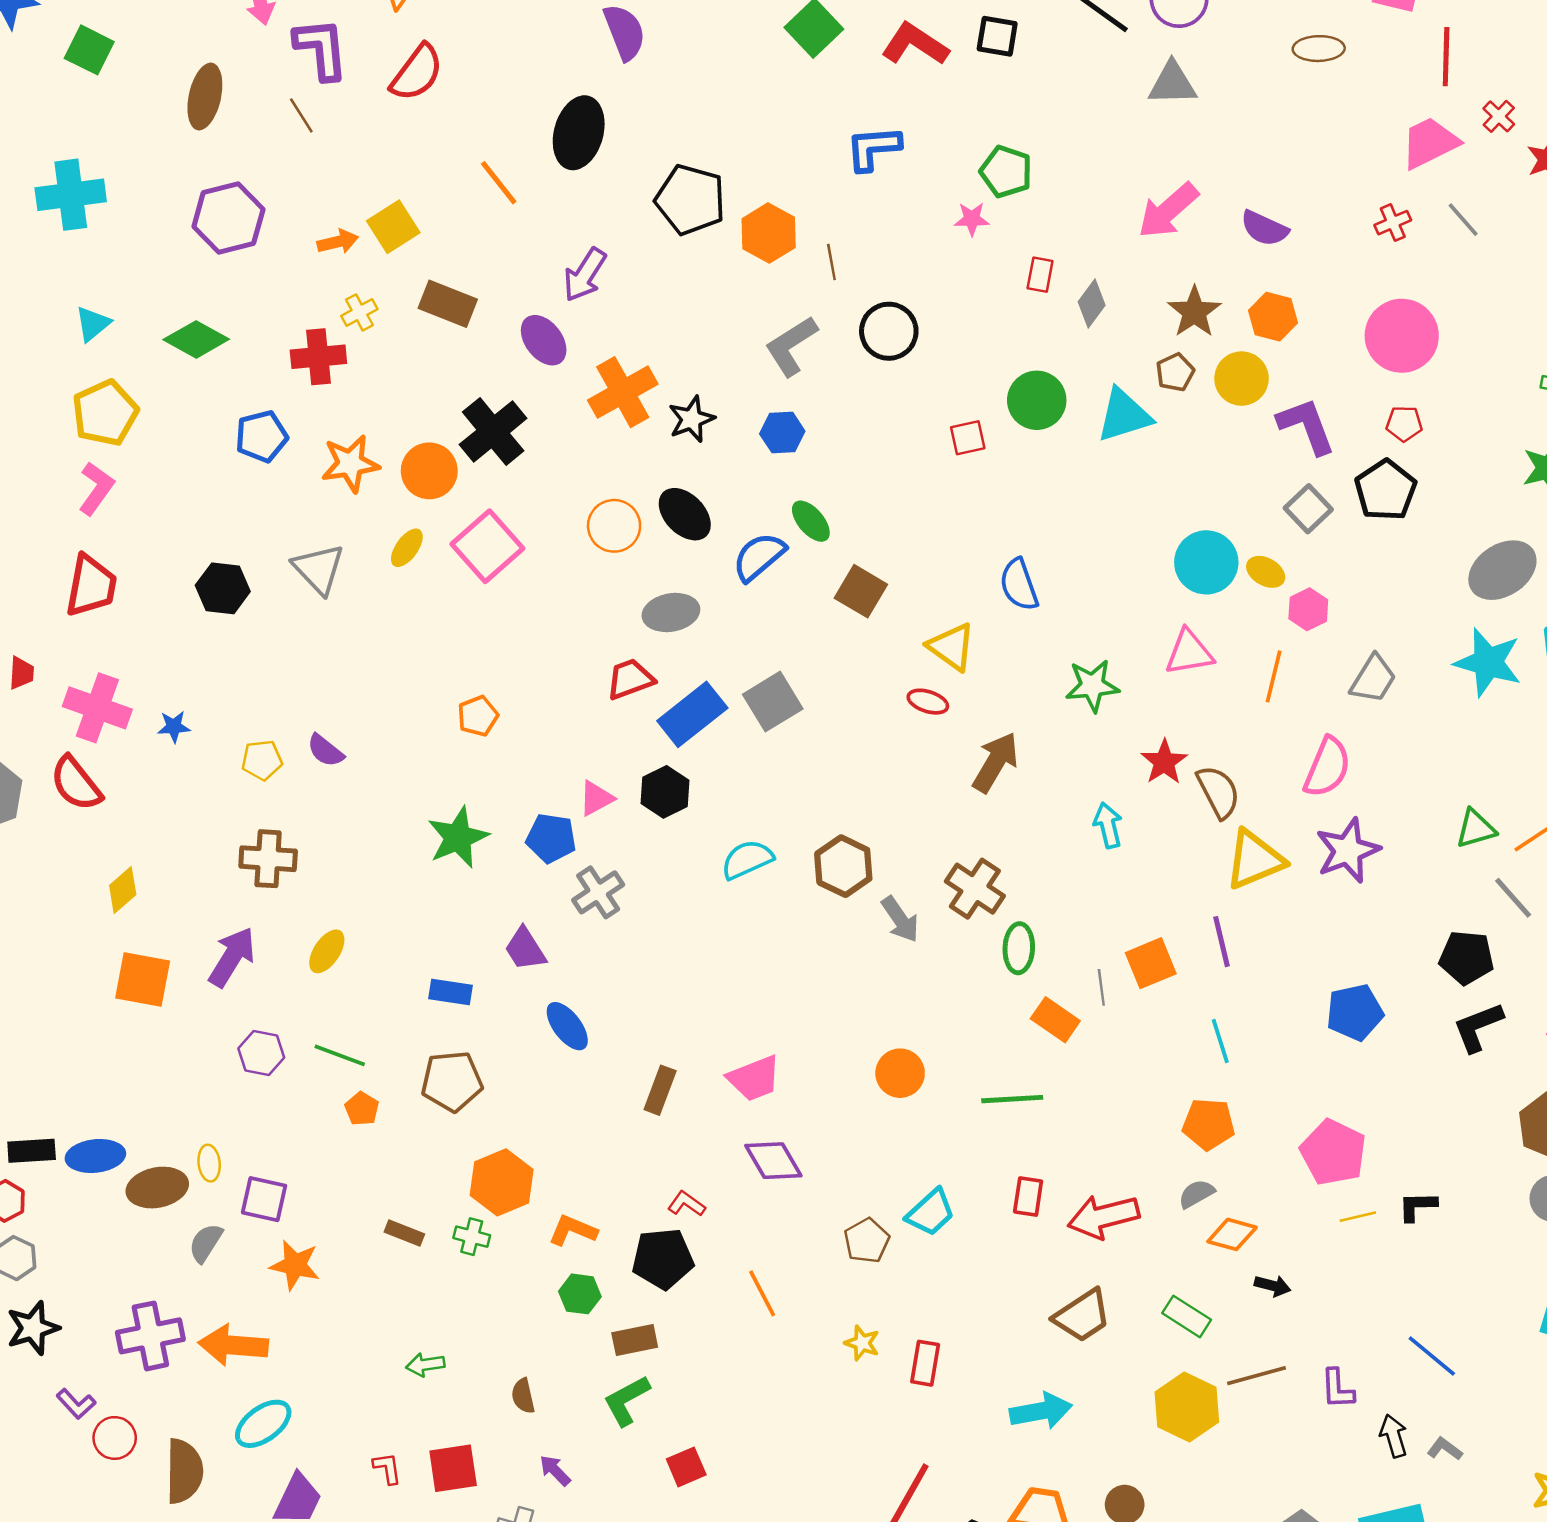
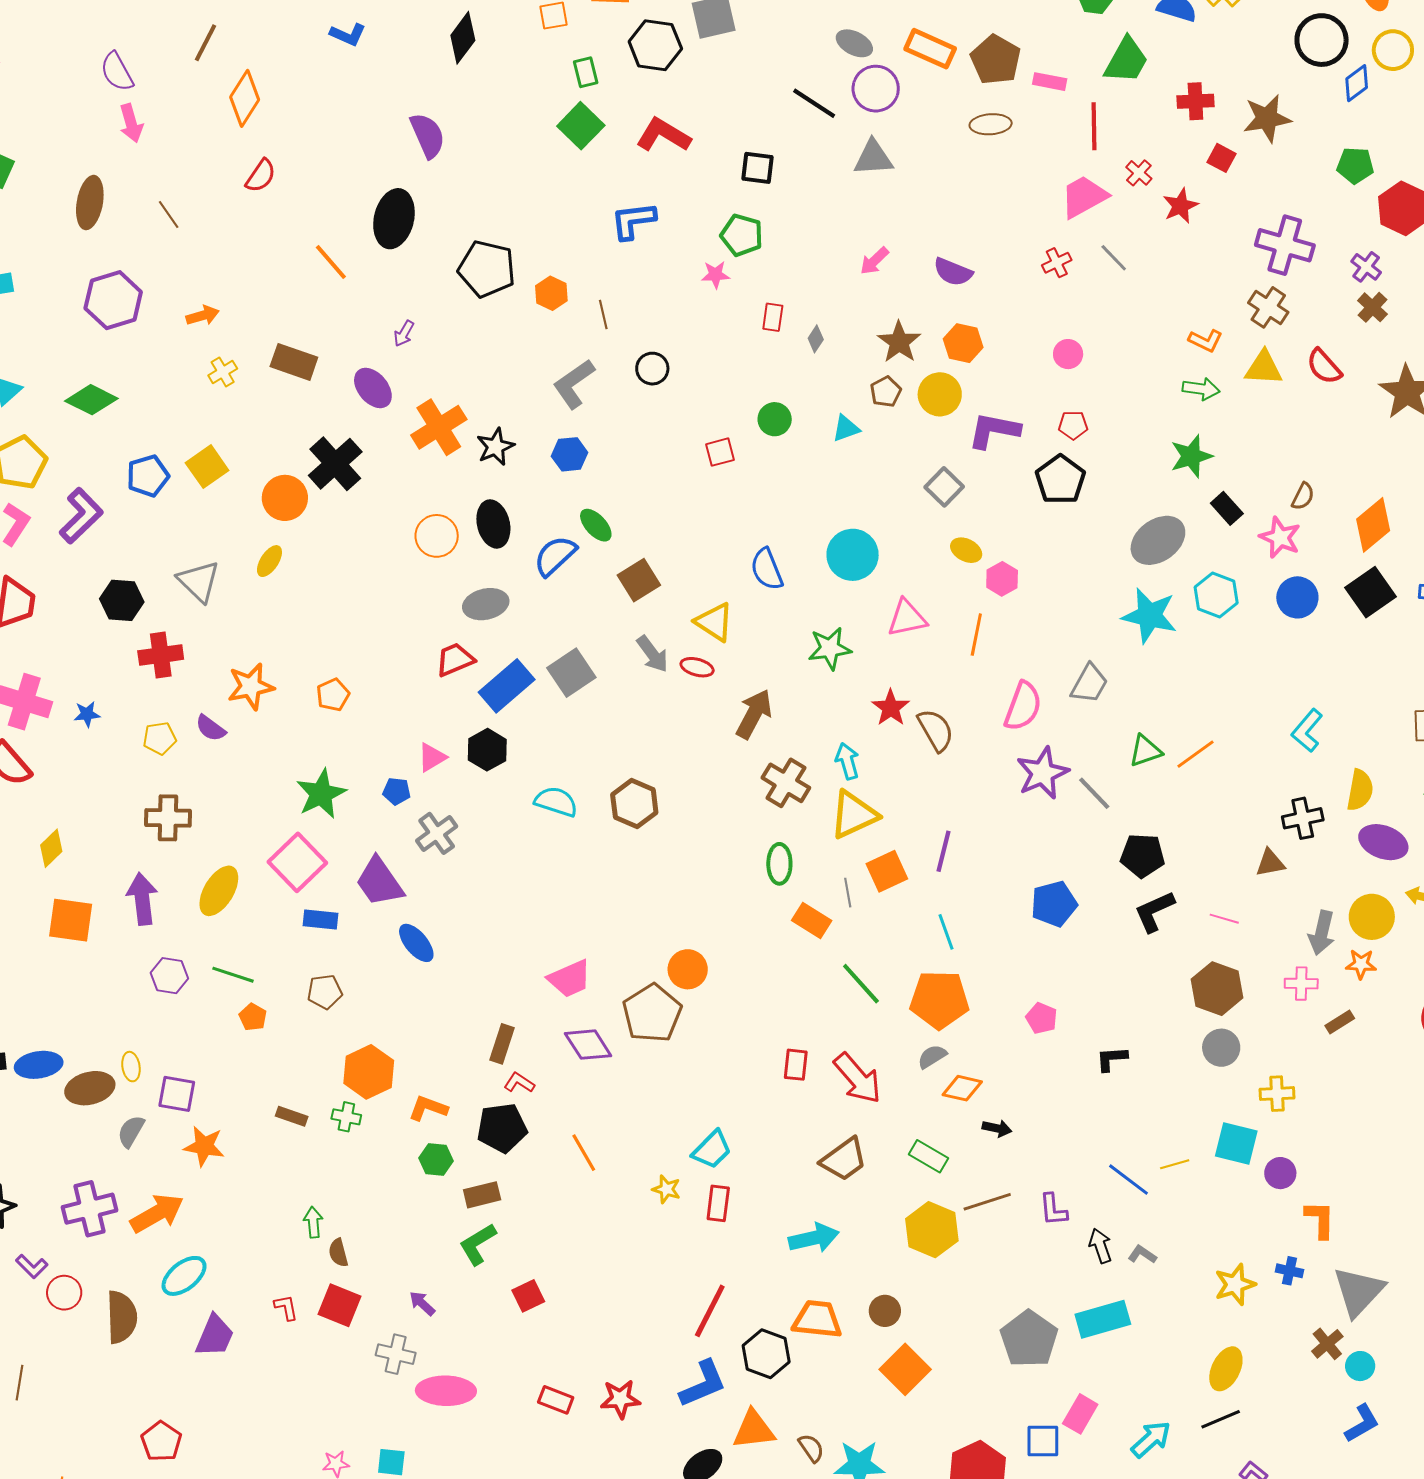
black square: (997, 36) -> (757, 168), moved
purple L-shape: (321, 49) -> (81, 516), moved, turned 54
red semicircle: (417, 73) -> (261, 176), size x0.7
pink arrow: (1168, 211) -> (874, 261), size x0.6
yellow square: (393, 227) -> (207, 467), moved
orange hexagon: (769, 233) -> (551, 293), size x0.7
purple arrow: (585, 275) -> (404, 334), size x0.6
gray diamond: (1092, 304) -> (816, 339), size x0.7
black circle: (889, 331) -> (652, 369), size x0.7
pink circle: (1402, 336) -> (1068, 354), size x0.5
red cross: (318, 357) -> (161, 655), moved
green circle: (1037, 400) -> (775, 419), size x0.7
cyan triangle: (1124, 415) -> (846, 428), size x0.6
purple L-shape: (1306, 426) -> (994, 430), turned -56
orange star: (350, 464) -> (251, 686), moved
gray square: (1308, 509) -> (944, 487), moved
black ellipse: (685, 514) -> (493, 524), turned 33
pink square: (487, 546) -> (297, 862), moved
cyan circle: (1206, 562) -> (853, 555), moved
brown square: (861, 591) -> (639, 580), turned 30
gray trapezoid: (1373, 679) -> (1089, 684), moved
blue pentagon: (551, 838) -> (397, 791), size x0.7
cyan semicircle: (747, 860) -> (556, 802), turned 45
yellow triangle: (1255, 860) -> (854, 815), moved
brown cross: (975, 889) -> (786, 783), moved
gray line: (1513, 898) -> (1094, 793), moved
gray arrow: (900, 919) -> (652, 654), moved
purple line: (1222, 942) -> (943, 851), turned 30
purple trapezoid: (525, 949) -> (379, 882), size x1.4
yellow ellipse: (327, 951) -> (219, 891), size x1.4
purple arrow: (232, 957) -> (142, 899), turned -36
brown pentagon: (452, 1081) -> (325, 992), size x0.7
brown rectangle: (660, 1090) -> (502, 1044), moved
green line: (1012, 1099) -> (861, 984), moved, turned 54
orange pentagon: (1209, 1124) -> (939, 1000), size x1.4
pink pentagon: (1333, 1152) -> (1041, 1018), size x0.6
cyan trapezoid: (931, 1212) -> (712, 1150), moved
red arrow: (1103, 1217) -> (858, 1078), turned -114
yellow line: (1358, 1217) -> (1175, 1164), moved
brown pentagon: (867, 1241) -> (652, 1013), moved, size x1.6
orange arrow: (233, 1345) -> (157, 1213), turned 148
green arrow: (425, 1365) -> (313, 1222), turned 96
brown semicircle: (523, 1396) -> (338, 1253), moved
red square: (453, 1468) -> (339, 1305), turned 33

